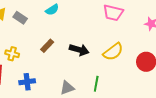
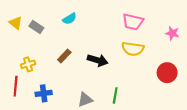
yellow semicircle: (113, 52) -> (133, 49), moved, turned 45
yellow cross: (12, 54) -> (28, 64), turned -32

